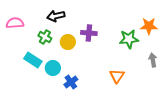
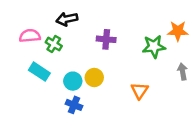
pink semicircle: (15, 23) -> (30, 36), moved
yellow circle: (68, 42) -> (94, 77), moved
cyan circle: (53, 68) -> (73, 81), moved
blue cross: (71, 82) -> (74, 105), moved, turned -32

